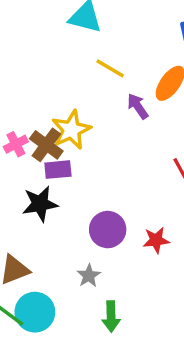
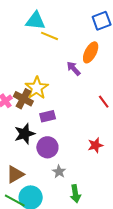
yellow line: (110, 68) -> (49, 36), moved
purple rectangle: (58, 170) -> (48, 116), moved
purple circle: (108, 230) -> (47, 147), moved

